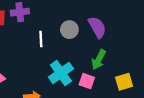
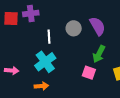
cyan cross: (61, 73) -> (45, 62), moved

